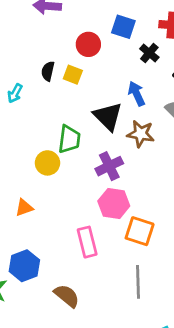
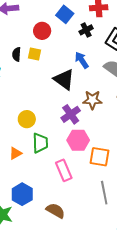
blue square: (123, 27) -> (65, 14), turned 30
black cross: (149, 53) -> (86, 30), turned 32
brown star: (141, 134) -> (92, 100), moved
green trapezoid: (69, 139) -> (40, 143), moved

